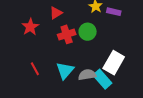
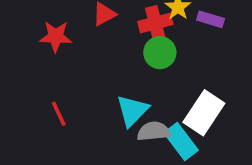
red star: (30, 27) -> (56, 36), turned 30
red cross: (67, 34) -> (155, 23), moved
cyan triangle: (65, 71) -> (132, 110), moved

